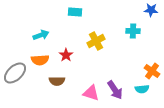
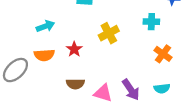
orange cross: (152, 71) -> (163, 54), moved
brown semicircle: (57, 81) -> (75, 84), moved

